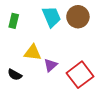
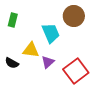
cyan trapezoid: (52, 17) -> (51, 33), moved
black semicircle: (15, 75) -> (12, 63), moved

